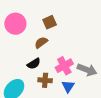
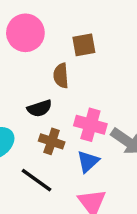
brown semicircle: (41, 42) -> (61, 76), turned -72
pink cross: (64, 66) -> (90, 125), turned 30

